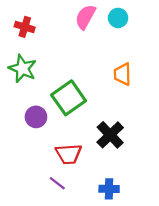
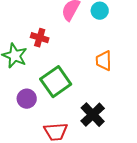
red cross: (25, 27) -> (40, 38), moved

